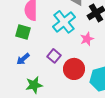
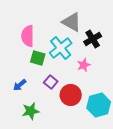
green square: (23, 32) -> (38, 58), moved

